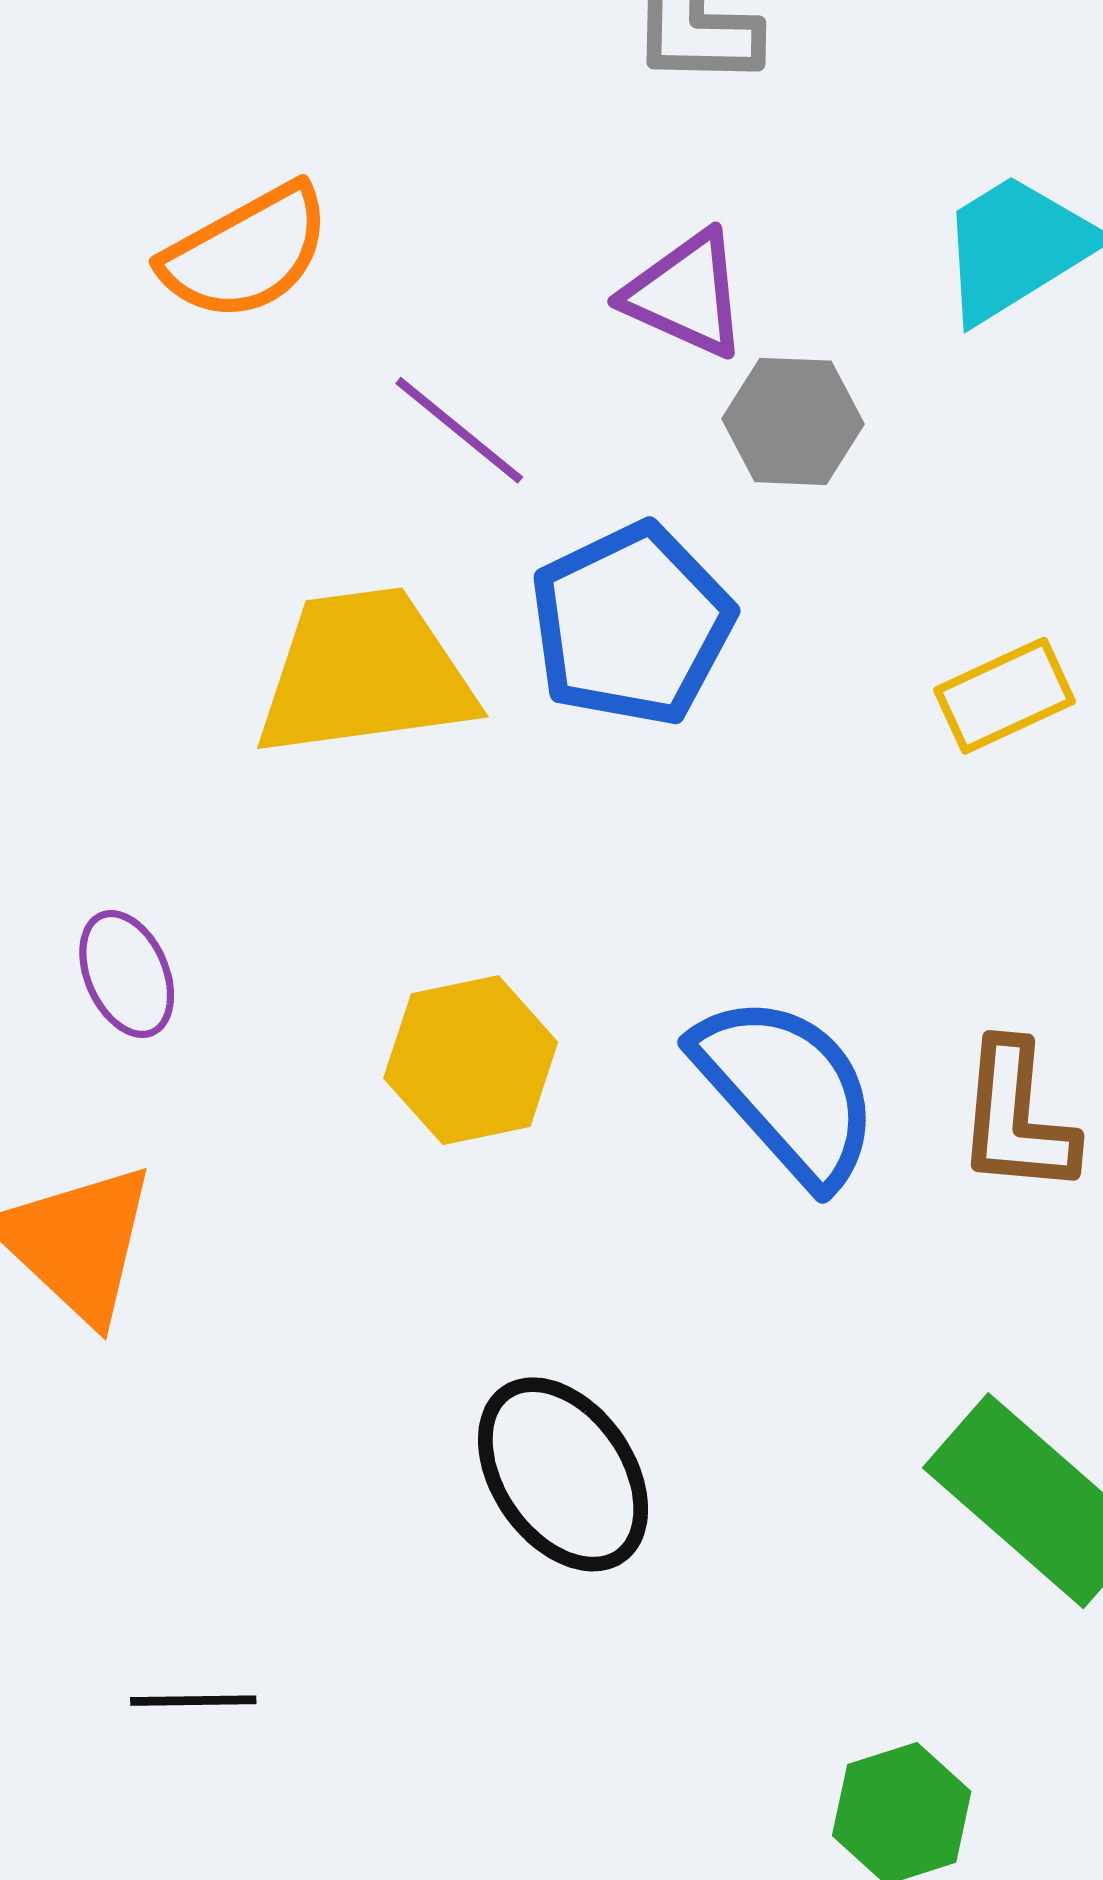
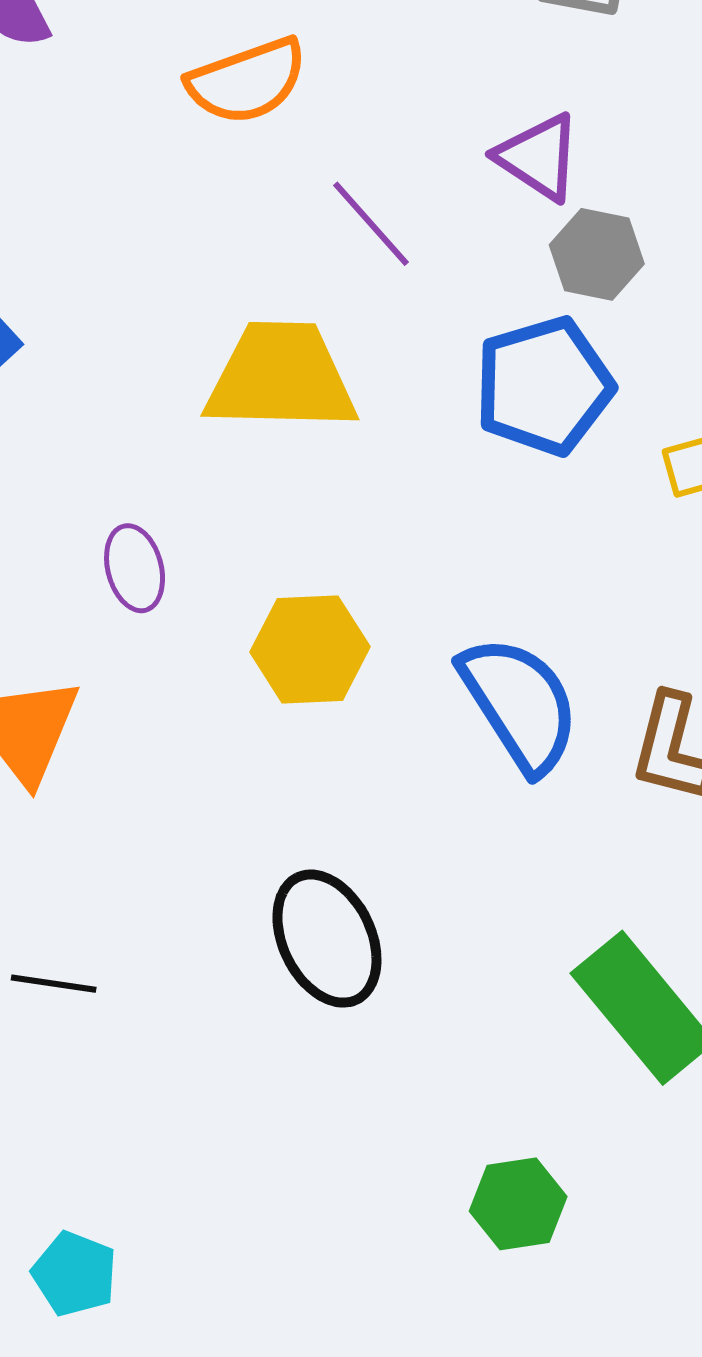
blue pentagon: (632, 624) -> (544, 386), moved
purple ellipse: (127, 974) -> (135, 568), moved
black line: (193, 1701) -> (54, 984), moved

